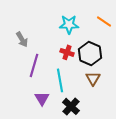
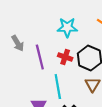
purple line: (34, 65) -> (40, 57), moved, turned -30

